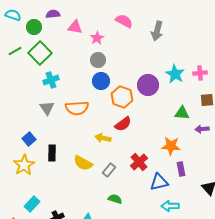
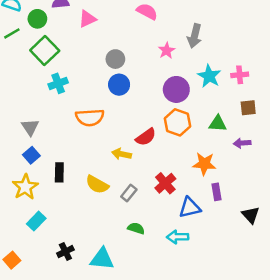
pink triangle: (75, 27) -> (87, 19), turned -35
gray arrow: (157, 31) -> (195, 36), moved
pink star: (97, 38) -> (167, 50), moved
green line: (15, 51) -> (12, 33), moved
orange hexagon: (122, 97) -> (178, 122), moved
gray triangle: (47, 108) -> (30, 127), moved
cyan rectangle: (32, 204) -> (36, 221), moved
cyan arrow: (170, 206) -> (178, 237), moved

